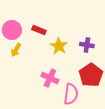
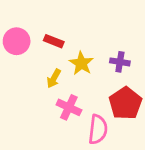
yellow arrow: (16, 50) -> (54, 78), moved

